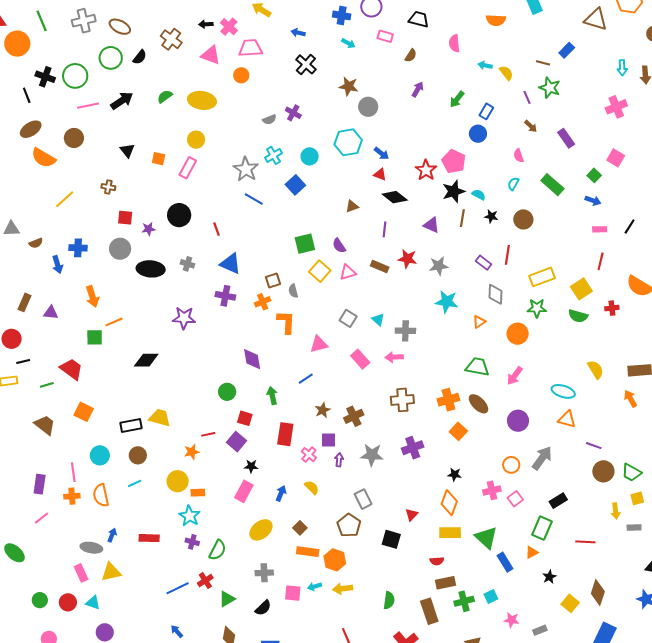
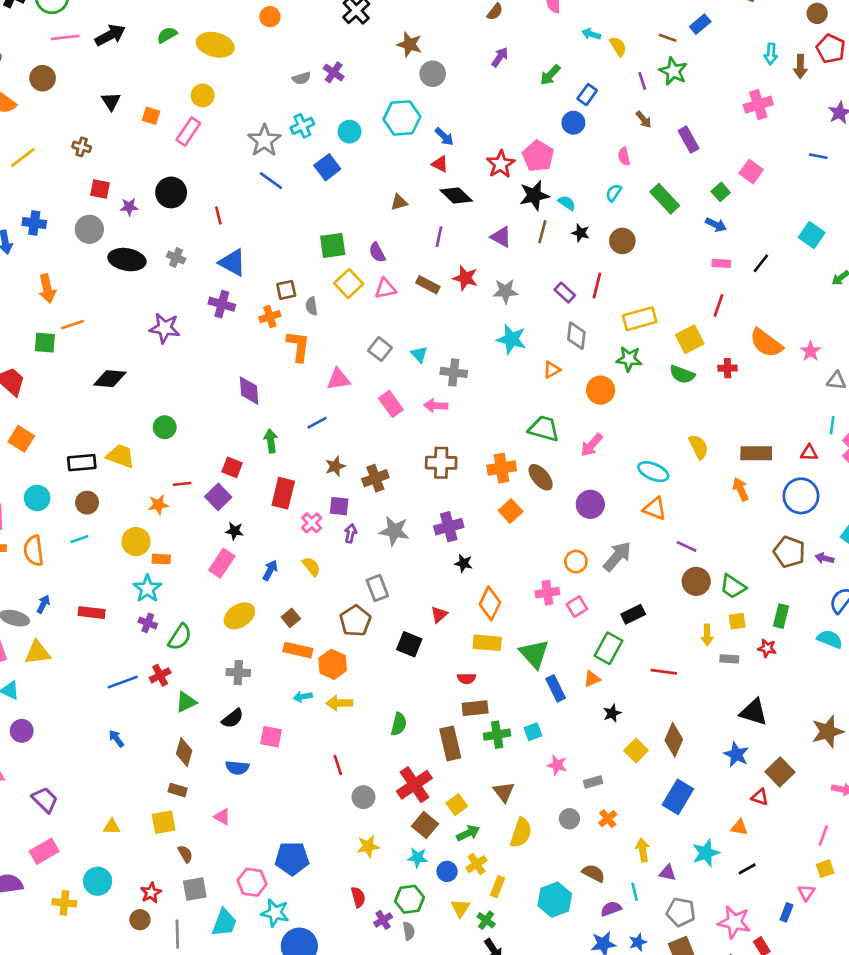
green circle: (227, 392) -> (165, 427), moved
black star: (454, 474) -> (464, 563), moved
pink square: (293, 593) -> (271, 737), moved

